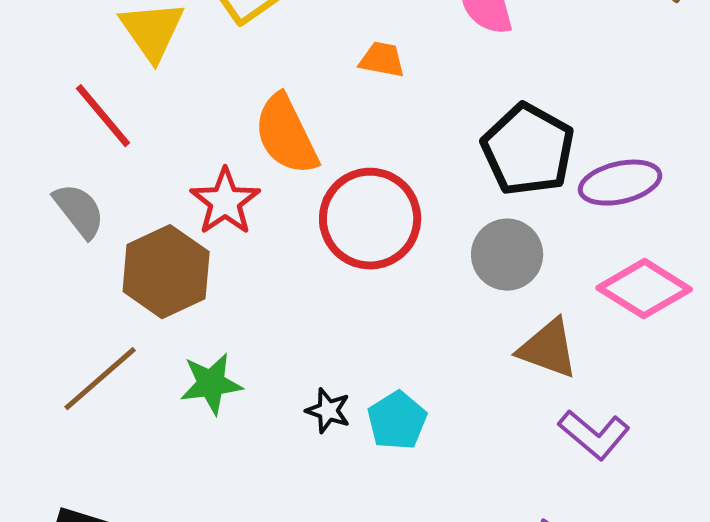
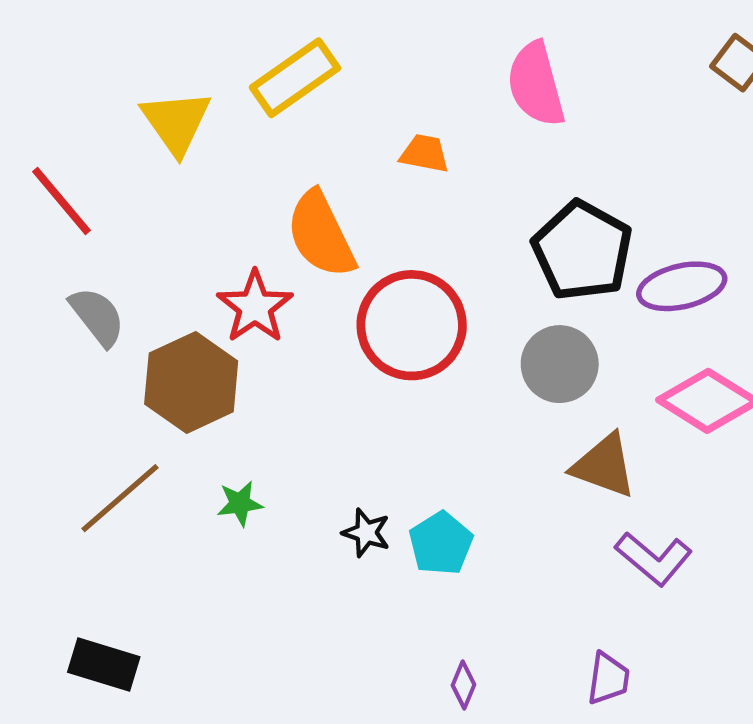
red line: (103, 116) -> (62, 201), moved
green star: (211, 384) -> (240, 503), size x0.7

